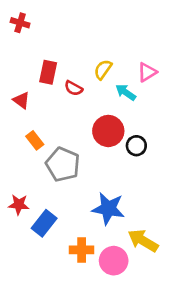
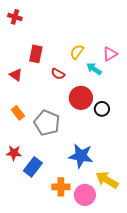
red semicircle: (74, 88) -> (58, 74), moved
orange rectangle: (35, 140) -> (18, 113), moved

